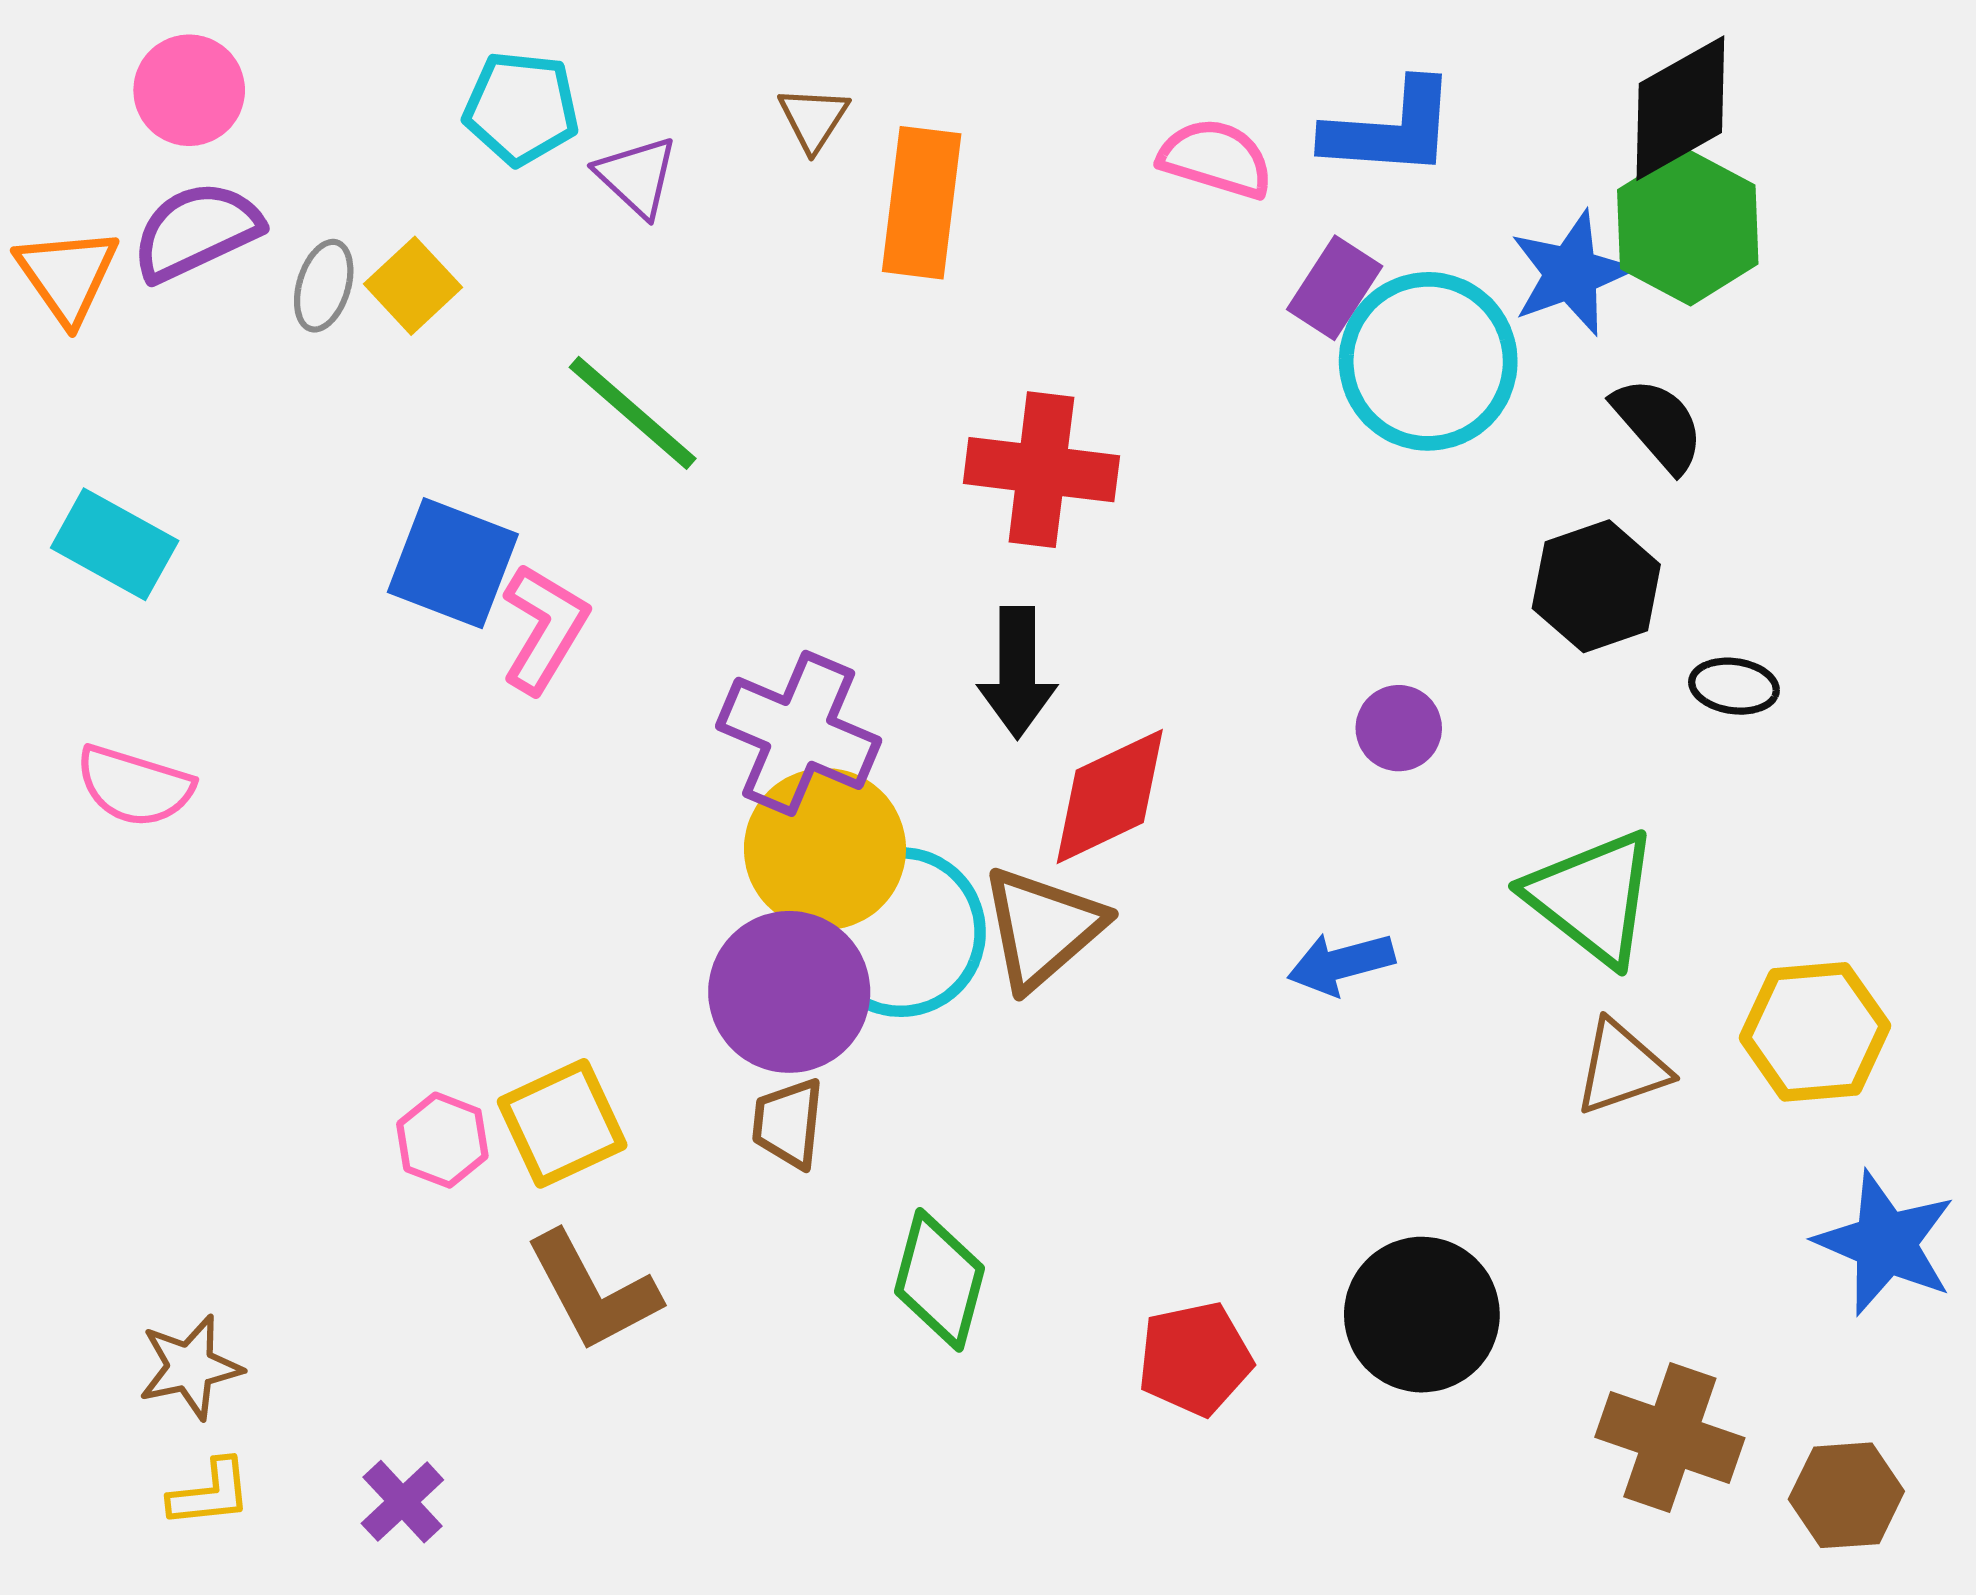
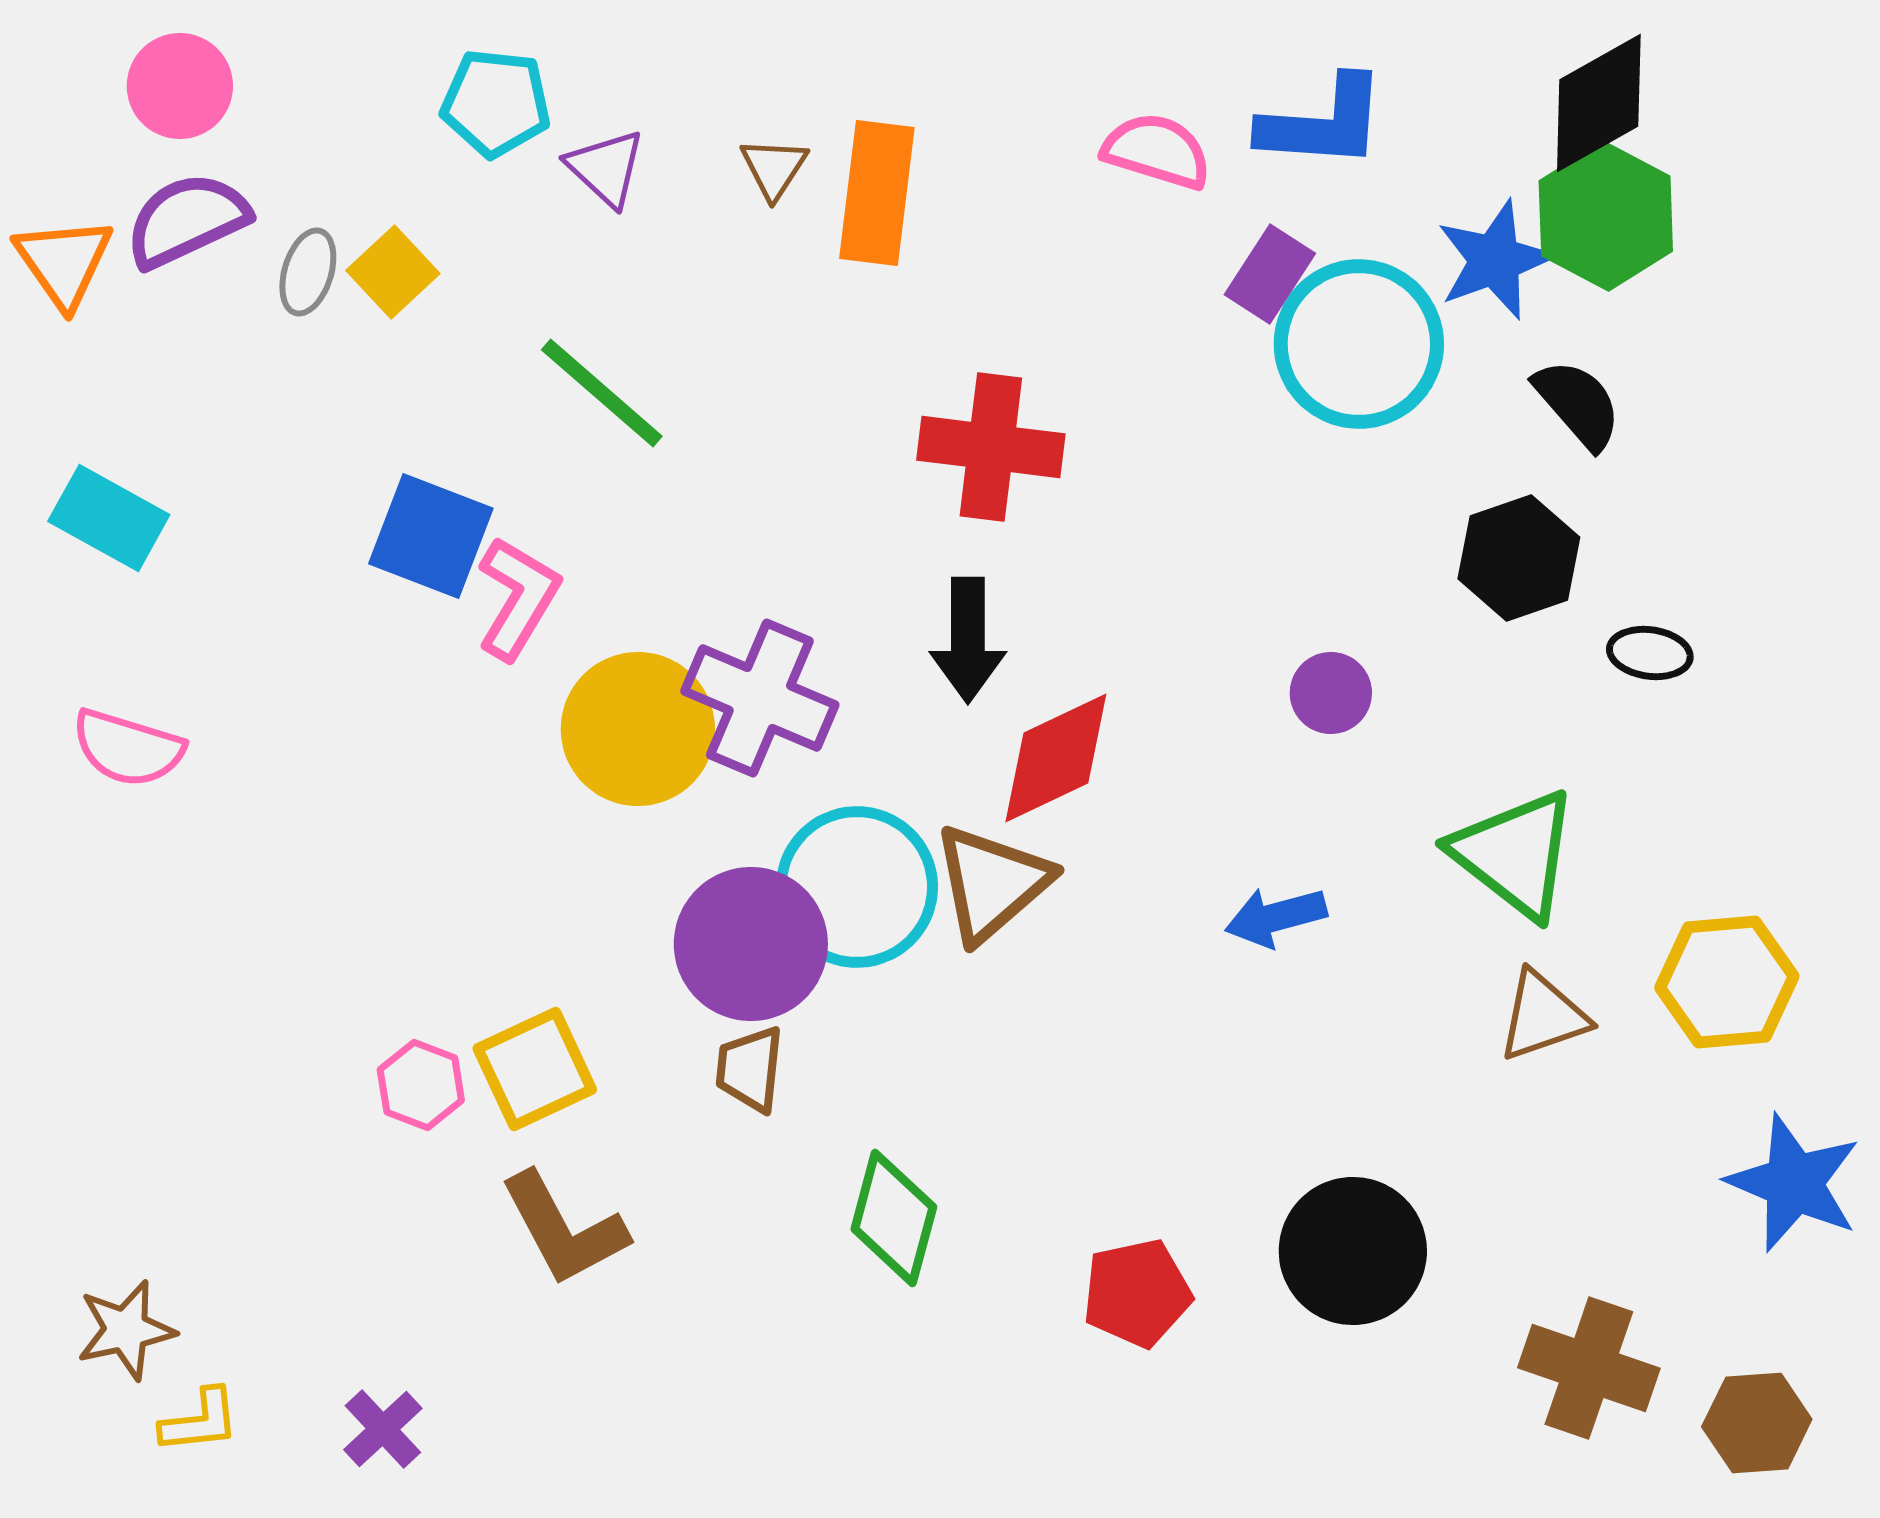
brown triangle: (813, 119) -> (774, 168), moved
yellow circle: (825, 849) -> (638, 729), moved
brown star: (190, 1367) -> (126, 1330), moved

